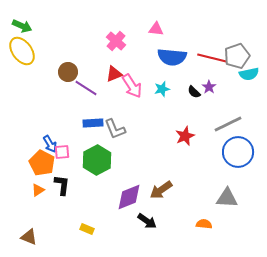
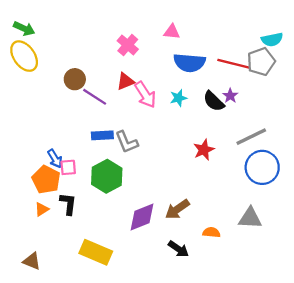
cyan semicircle: (249, 74) -> (272, 40), moved
black semicircle: (194, 92) -> (214, 101), size x1.5
black arrow: (147, 221) -> (178, 249), moved
orange semicircle: (204, 224) -> (211, 232), moved
yellow rectangle: (87, 229) -> (96, 252), size x2.0

